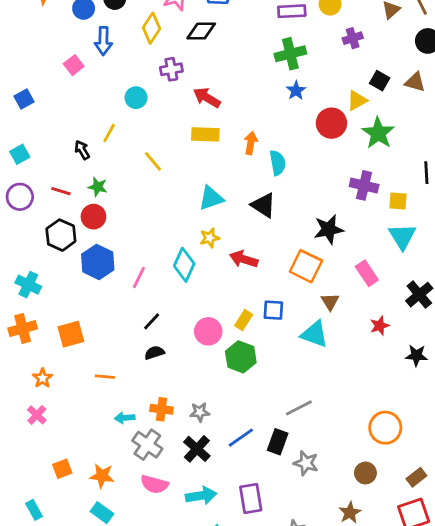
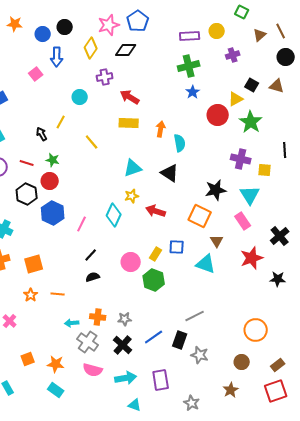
cyan triangle: (402, 236) -> (250, 195), moved
red star: (380, 326) -> (252, 258), size x1.6
orange star: (42, 378) -> (31, 295), moved

